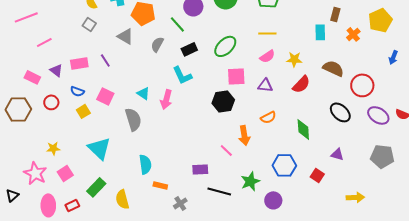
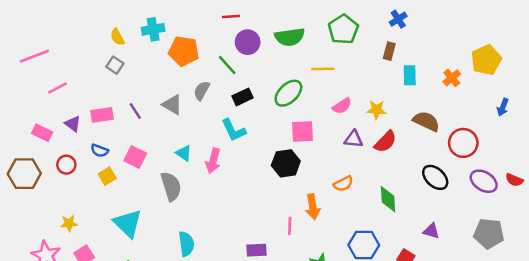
brown rectangle: (335, 14) -> (389, 51), moved
yellow line: (267, 33) -> (323, 69), moved
gray triangle: (125, 36) -> (172, 105), moved
purple triangle: (265, 85) -> (354, 139), moved
pink line: (226, 150) -> (290, 226), turned 48

